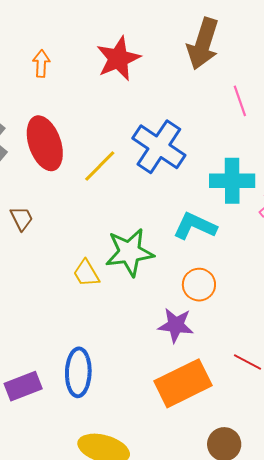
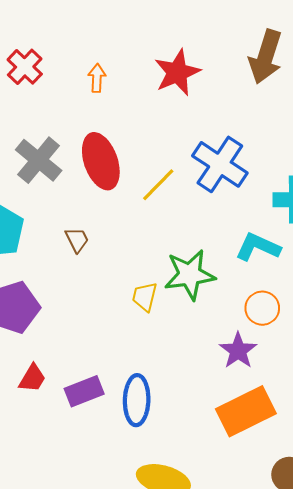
yellow trapezoid: (86, 273) -> (145, 297), turned 44
purple star: (176, 325) -> (238, 351), turned 30
purple rectangle: (23, 386) -> (84, 391), moved

